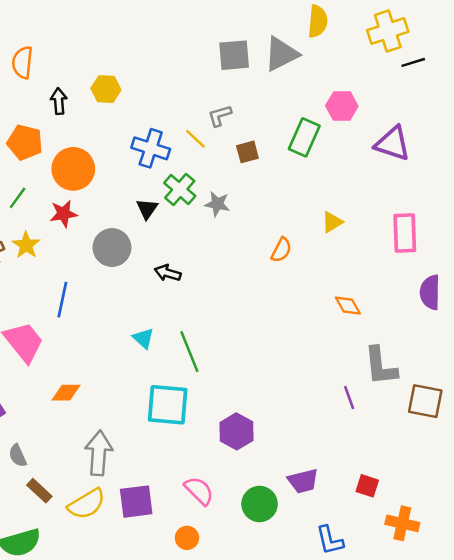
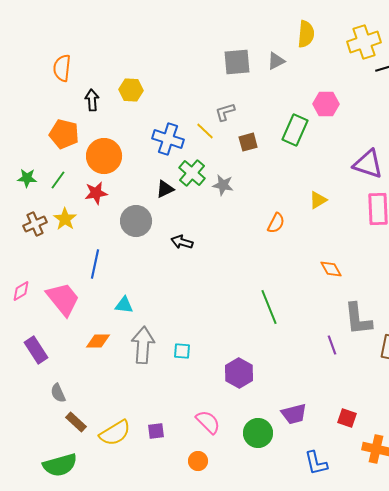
gray triangle: (281, 54) -> (276, 61), size x0.6
purple triangle: (393, 143) -> (368, 164), moved
black triangle: (147, 209) -> (165, 189), turned 30
cyan triangle: (143, 338) -> (124, 305), moved, turned -36
green line: (189, 352) -> (269, 307), moved
cyan square: (168, 405) -> (182, 351), size x0.5
gray arrow: (99, 453) -> (143, 345), moved
purple square: (136, 502) -> (156, 431), size x0.6

